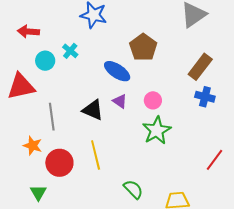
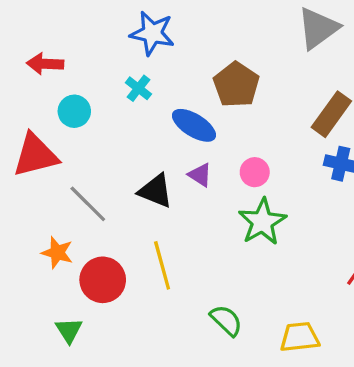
cyan cross: (70, 51) -> (138, 88), moved
gray line: (52, 117) -> (88, 204), turned -36

